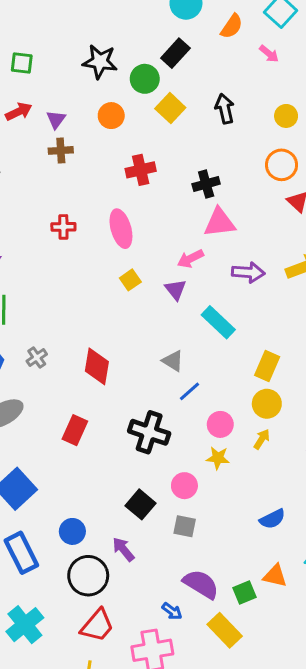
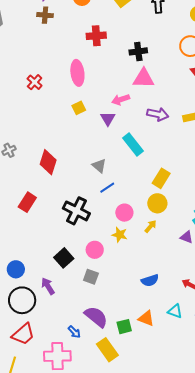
red cross: (63, 227) -> (35, 82), moved, turned 35

